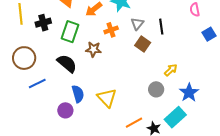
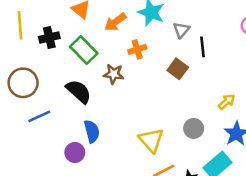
gray triangle: (137, 24) -> (181, 30), moved
green rectangle: (70, 32) -> (84, 50), turned -65
yellow arrow: (171, 70) -> (227, 102), moved
yellow triangle: (107, 98) -> (151, 140), moved

